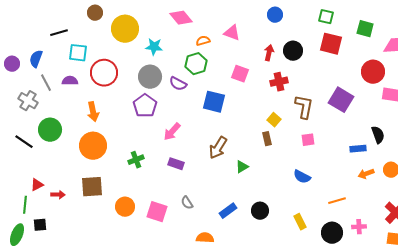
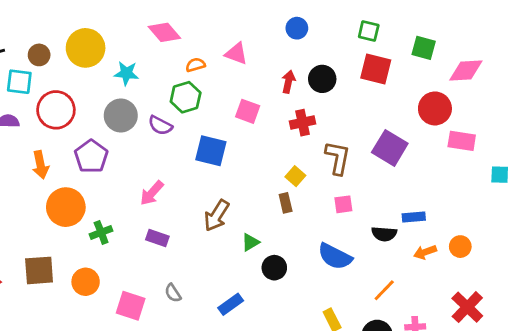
brown circle: (95, 13) -> (39, 55), moved
purple pentagon: (145, 106) -> (91, 156), moved
black semicircle: (378, 135) -> (384, 234), moved, turned 114
orange circle: (93, 146) -> (66, 207), moved
blue semicircle: (302, 177) -> (335, 256), size x1.4
orange line: (337, 201) -> (384, 290), turned -30
orange circle: (125, 207) -> (86, 282), moved
black circle: (260, 211) -> (274, 268), moved

